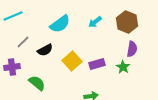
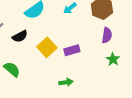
green star: (123, 67) -> (113, 59), moved

